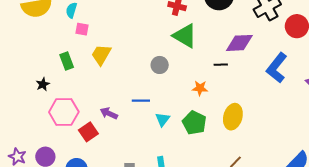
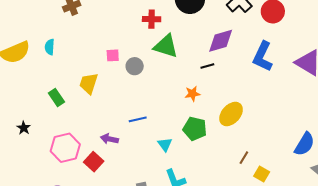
pink square: (82, 29) -> (113, 55), moved
gray circle: (160, 65) -> (135, 66), moved
black star: (43, 84) -> (24, 128), moved
yellow ellipse: (233, 117) -> (231, 114), turned 40
cyan triangle: (163, 119) -> (165, 144), moved

